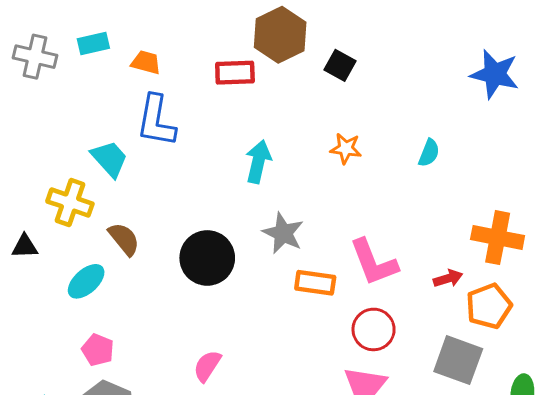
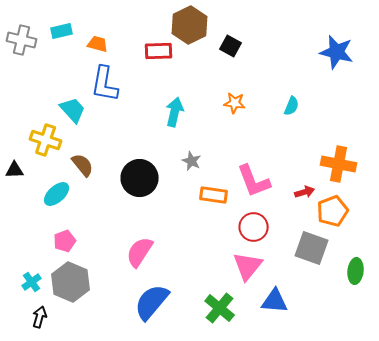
gray star: (283, 233) -> (192, 161), size x0.7
pink pentagon: (98, 350) -> (65, 241), turned 30
pink semicircle: (207, 366) -> (140, 252), size x1.4

